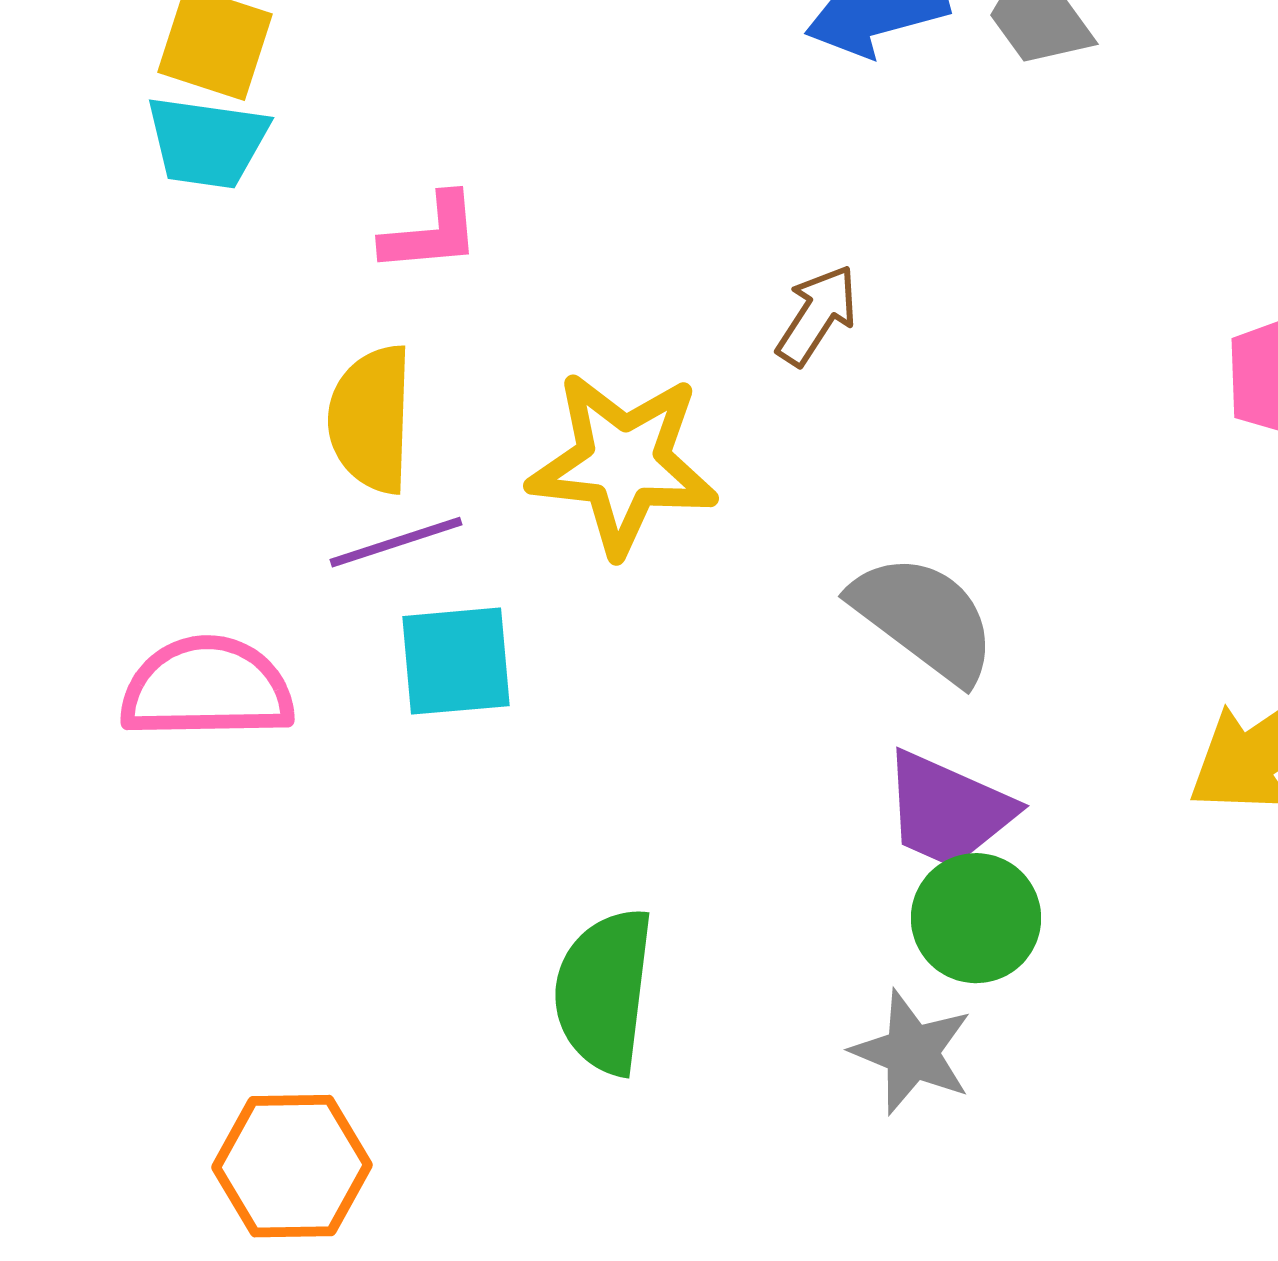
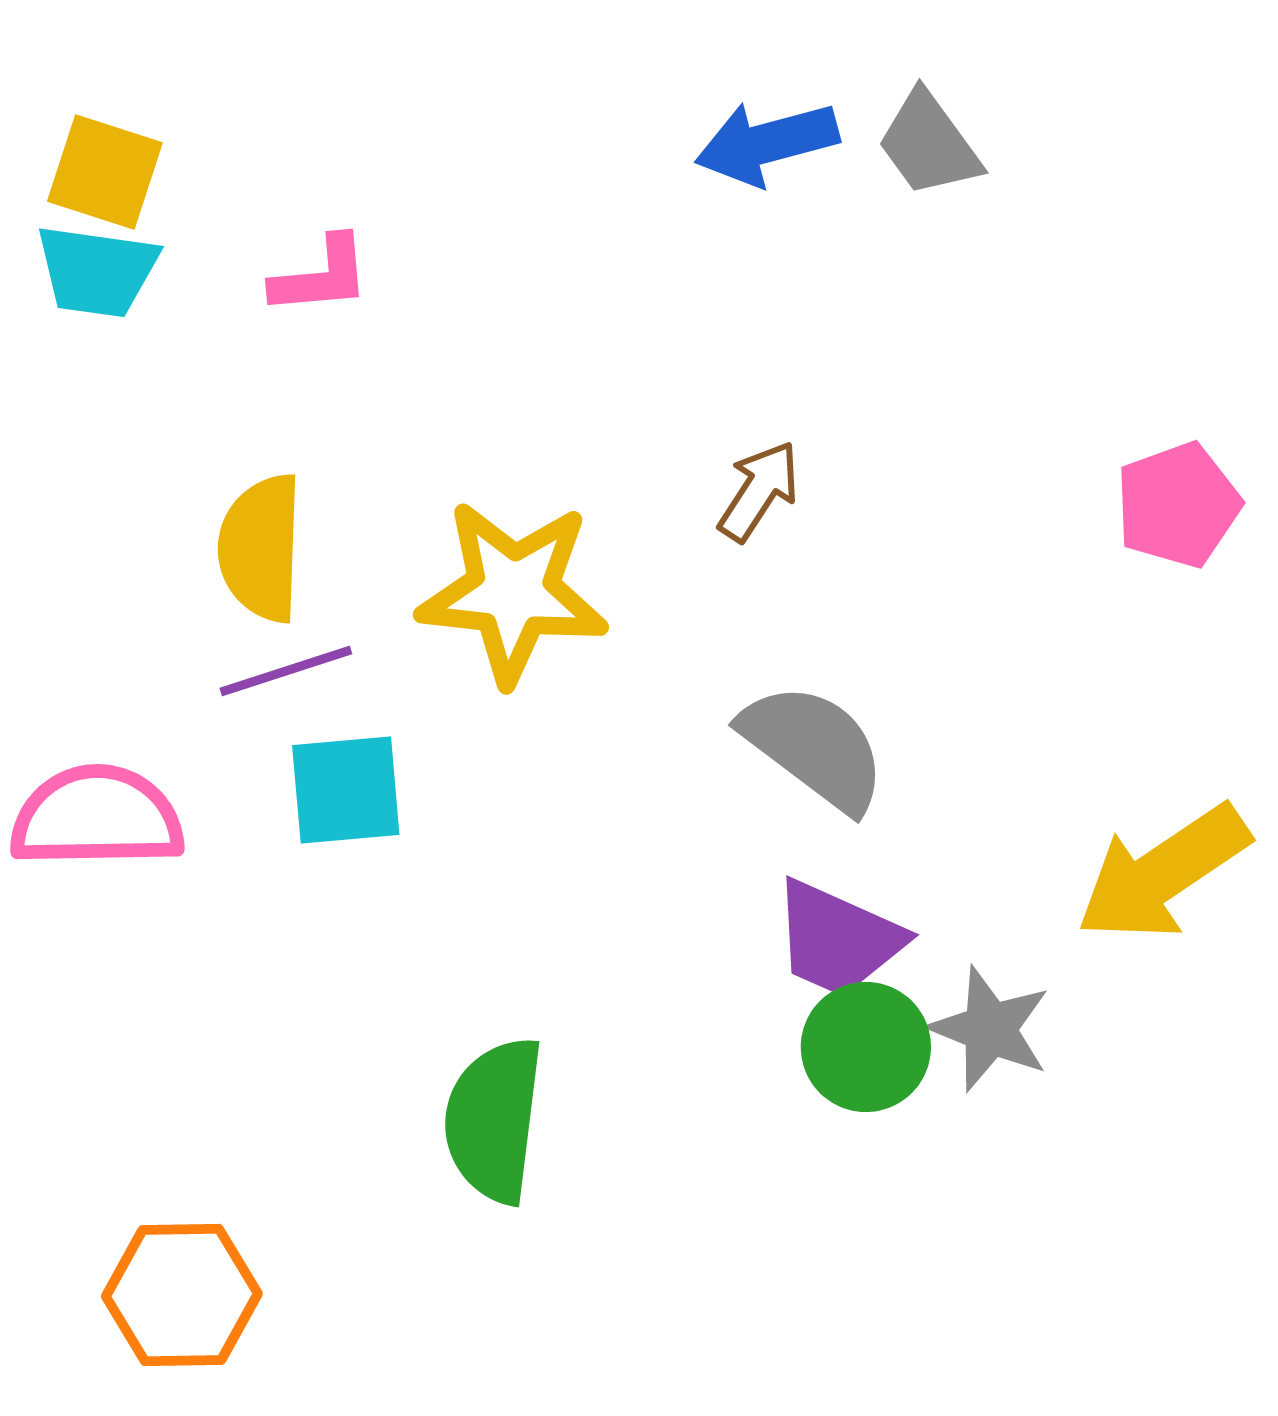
pink L-shape: (431, 233) -> (321, 276), moved
brown arrow: (817, 315) -> (759, 491), moved
gray star: (912, 1052) -> (990, 1029), moved

